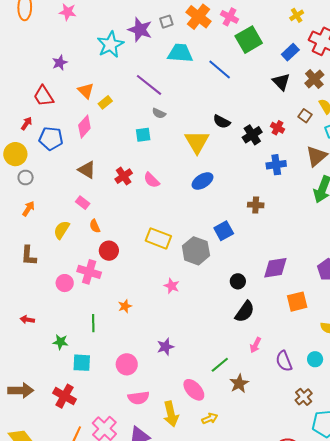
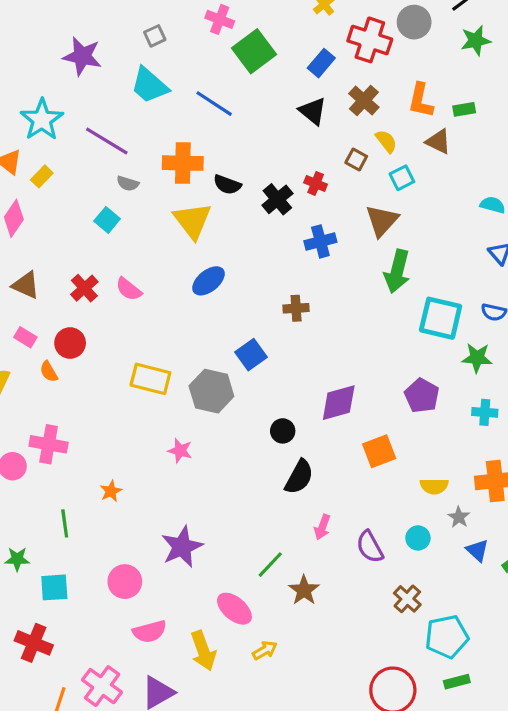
orange cross: (199, 17) -> (183, 163), moved, turned -30
gray square: (166, 22) -> (155, 36), moved
cyan star: (110, 45) -> (42, 120), moved
cyan trapezoid: (180, 53) -> (149, 85), turned -136
cyan square: (143, 135) -> (107, 220), turned -35
red circle: (109, 251) -> (70, 343), moved
purple star: (165, 347) -> (182, 547), size x1.5

